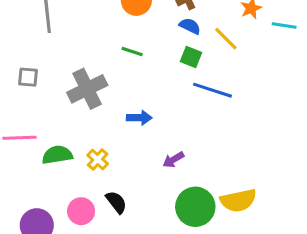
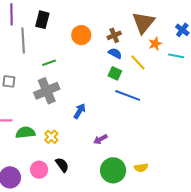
green line: (132, 52) -> (49, 63), moved, turned -40
blue arrow: (139, 118) -> (80, 111), turned -63
yellow semicircle: (238, 200) -> (141, 168), size x0.6

